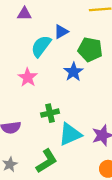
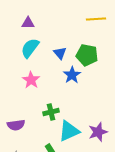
blue triangle: (61, 32) -> (60, 53), moved, turned -40
cyan semicircle: (41, 46) -> (30, 48), moved

